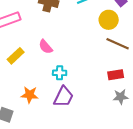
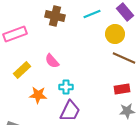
orange star: (30, 95) -> (38, 95), moved

